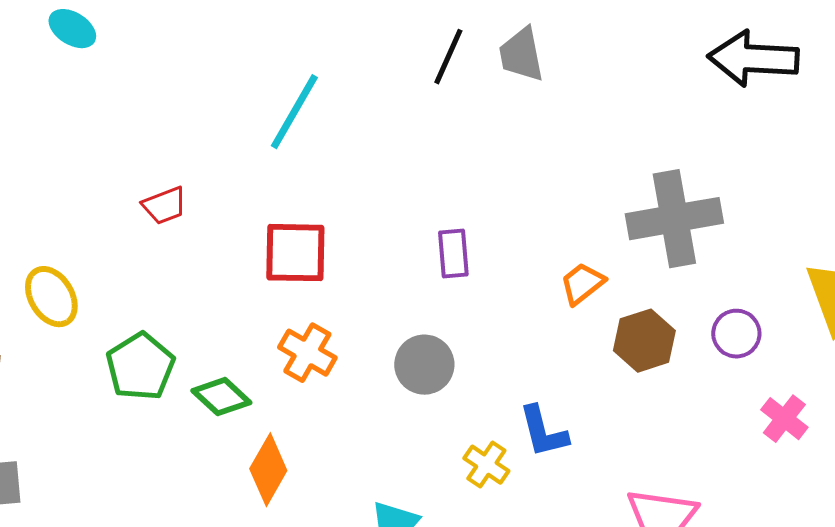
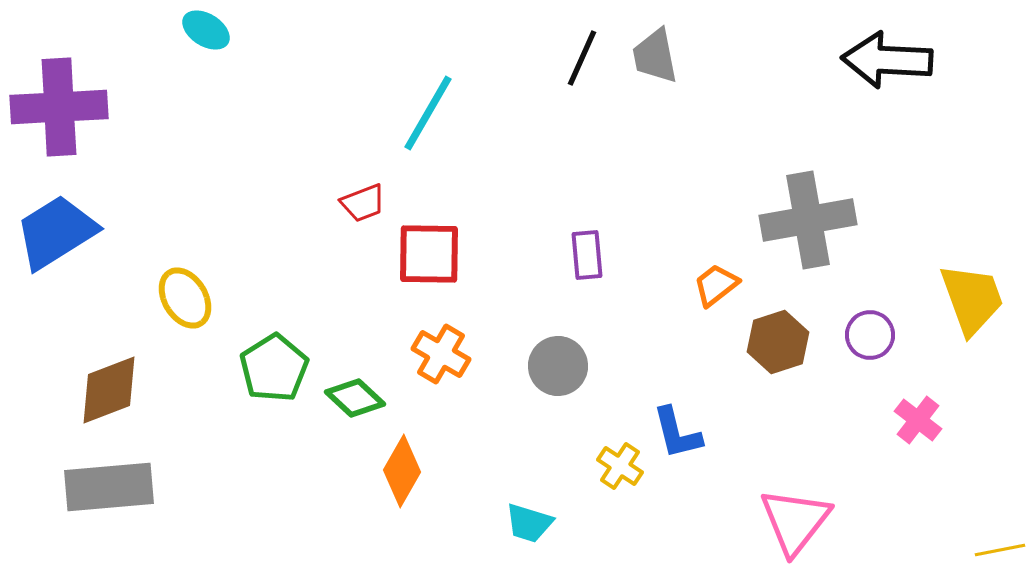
red trapezoid: (164, 206) -> (363, 203), moved

